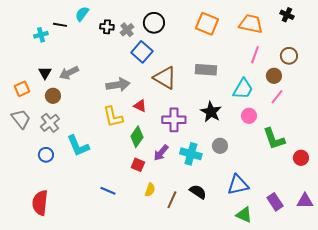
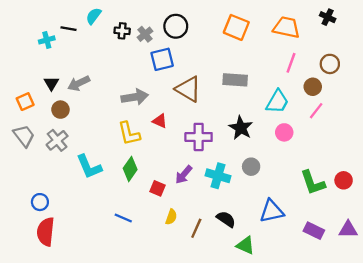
blue square: (142, 52) -> (162, 59), turned 35
green diamond: (137, 137) -> (130, 169), moved
green L-shape: (274, 139) -> (313, 183), moved
blue circle: (46, 155) -> (40, 202), moved
purple rectangle: (275, 202) -> (314, 231), turned -30
green triangle: (244, 215) -> (245, 245), moved

